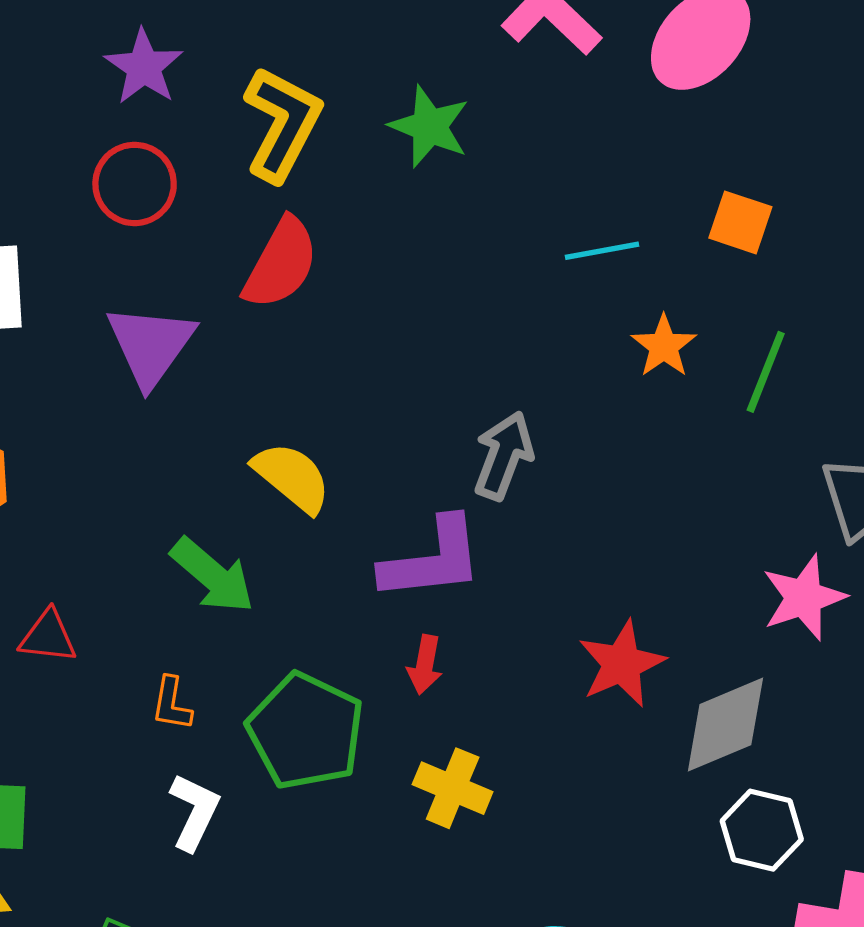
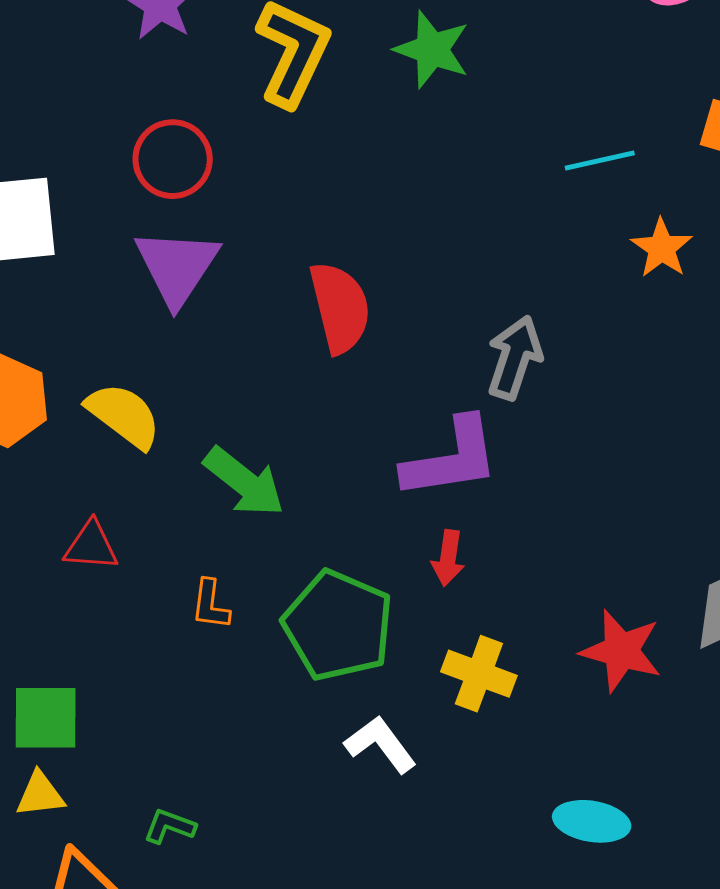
red circle: (135, 184) -> (173, 159), moved
red semicircle: (281, 263) -> (340, 307), moved, turned -40
yellow semicircle: (292, 477) -> (124, 415), moved
red star: (622, 664) -> (621, 651), moved, turned -30
white L-shape: (194, 812) -> (381, 744), moved, turned -60

